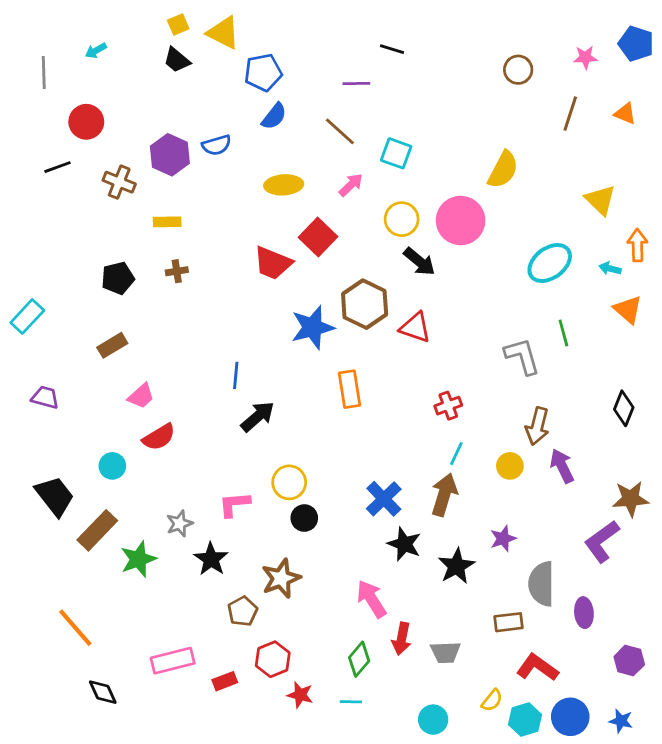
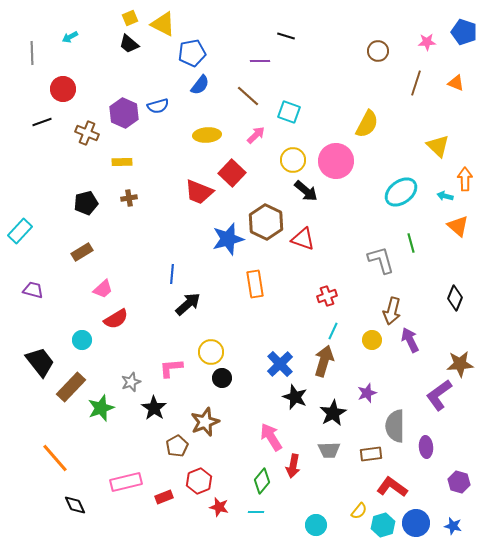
gray trapezoid: (445, 652) -> (329, 450), moved

